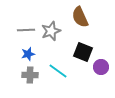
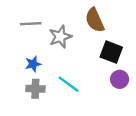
gray line: (26, 30) -> (31, 24), moved
black square: (83, 52) -> (111, 52), moved

